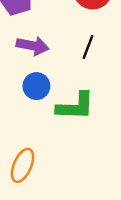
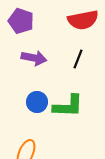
blue circle: (36, 86) -> (37, 102), moved

